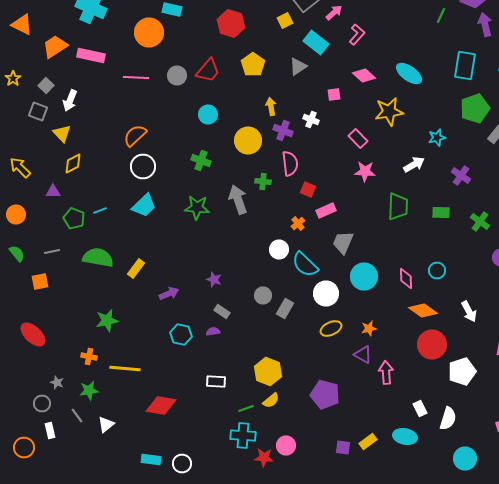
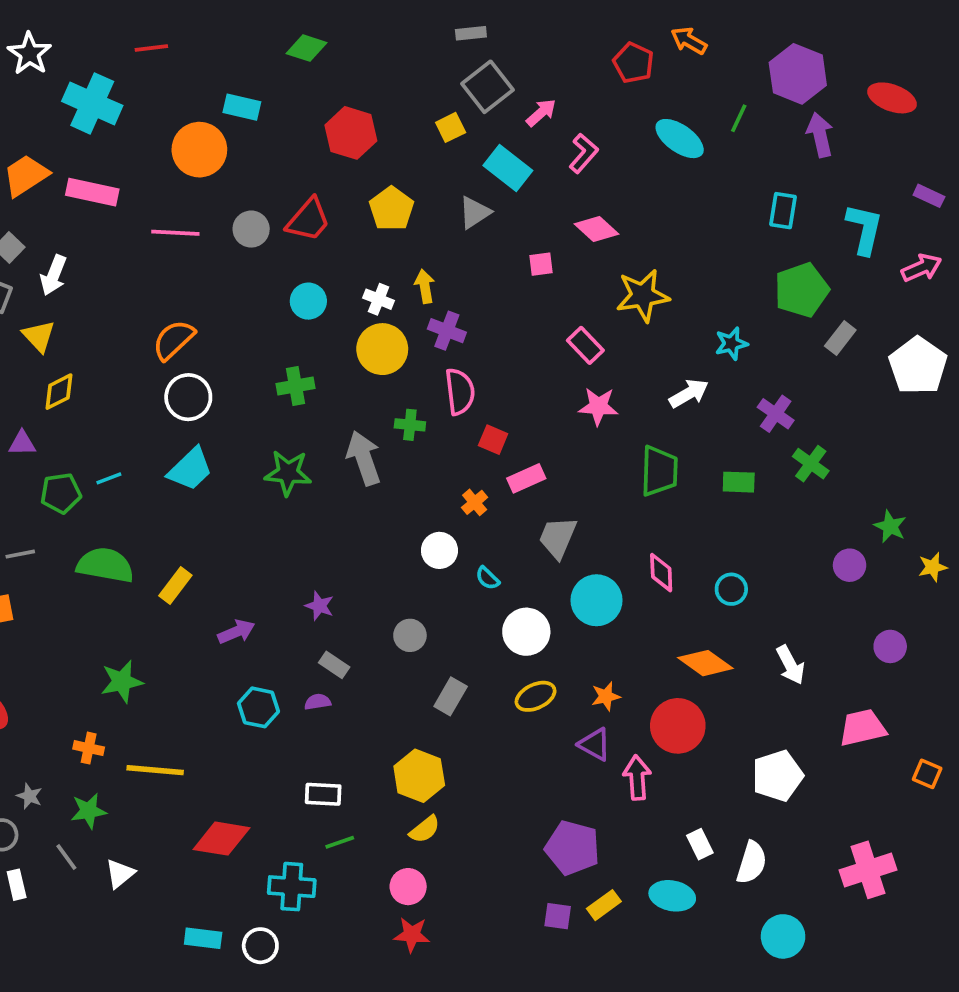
cyan rectangle: (465, 66) -> (783, 211), size x0.7
cyan ellipse: (409, 74) -> (680, 139), moved
white cross: (311, 120) -> (379, 299), moved
green cross: (201, 160) -> (295, 386), turned -30
green pentagon: (74, 218) -> (61, 493), turned -30
green cross: (480, 222) -> (811, 464), moved
cyan semicircle: (305, 264) -> (488, 578), size x0.5
pink diamond: (406, 278) -> (661, 573), moved
gray rectangle: (285, 308) -> (451, 696), moved
red circle: (432, 344) -> (678, 726), moved
purple pentagon: (325, 394) -> (572, 848), moved
green line: (246, 408) -> (340, 842), moved
cyan cross: (243, 436) -> (292, 887), moved
pink circle: (286, 446) -> (408, 887), moved

